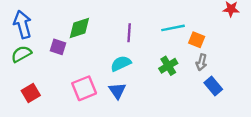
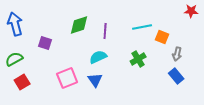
green diamond: (79, 28) -> (79, 25), moved
green semicircle: (21, 54) -> (14, 59), moved
gray arrow: (201, 62) -> (177, 54), moved

